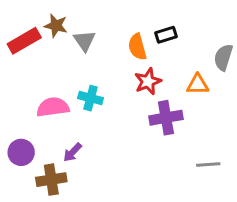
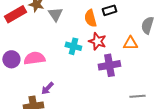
red star: (148, 81) -> (97, 41), turned -30
cyan cross: (91, 98) -> (73, 46), moved
purple circle: (21, 152) -> (11, 59), moved

